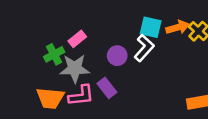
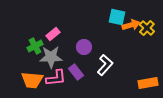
cyan square: (151, 27) -> (117, 17), moved
white L-shape: (144, 48) -> (105, 65), moved

